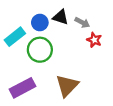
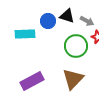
cyan rectangle: (15, 37) -> (25, 34), turned 36
green circle: (40, 50) -> (76, 46), moved

